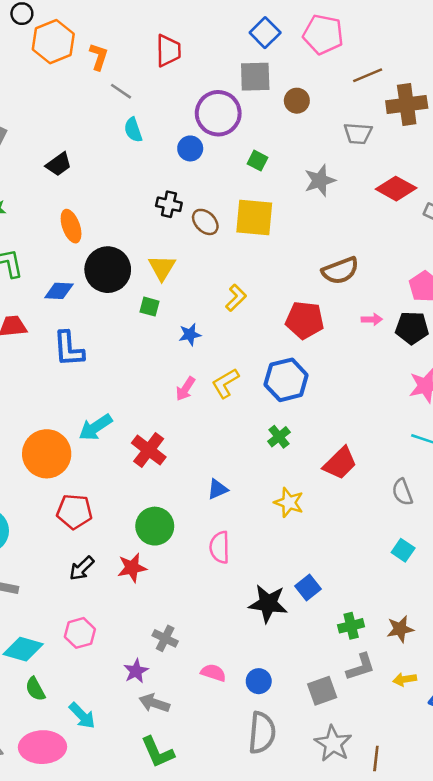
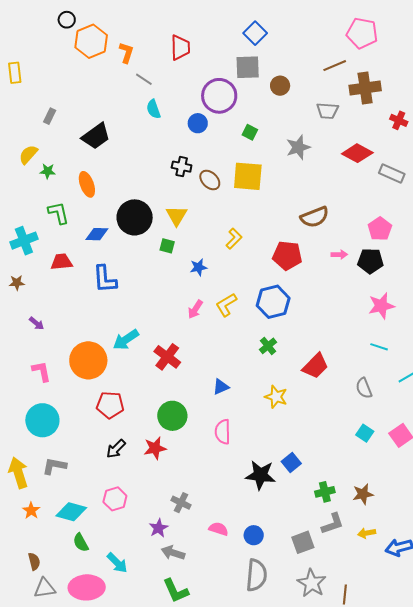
pink pentagon: (323, 34) -> (362, 33), moved
black trapezoid: (59, 164) -> (96, 136), size x1.4
orange ellipse: (71, 226) -> (87, 184), moved

